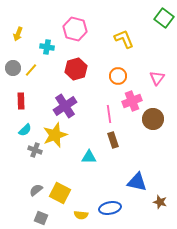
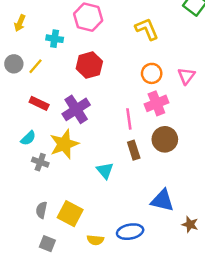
orange circle: (118, 76) -> (152, 73), moved
red rectangle: (21, 101) -> (39, 103), moved, turned -63
brown circle: (153, 119) -> (165, 139), moved
cyan triangle: (89, 157) -> (105, 170), turned 49
gray semicircle: (36, 190) -> (41, 210), turned -40

